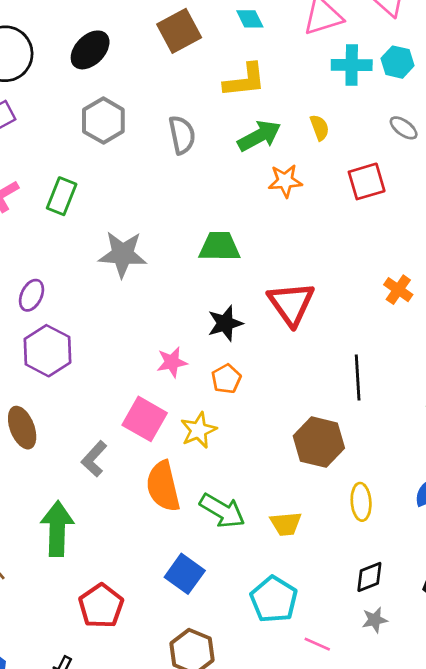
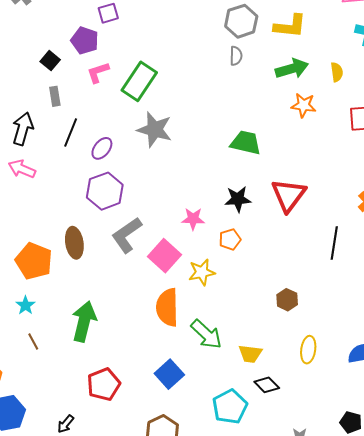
gray hexagon: (103, 121) -> (241, 21), moved
gray semicircle: (182, 135) -> (236, 56), size x0.7
green rectangle: (62, 196) -> (139, 81), size x1.4
gray star: (123, 254) -> (155, 130), moved
black line: (358, 377) -> (334, 243), moved
brown hexagon: (319, 442) -> (287, 300), size x0.6
gray L-shape: (94, 459) -> (127, 235), moved, size x1.4
black diamond: (369, 577) -> (267, 385), moved, turned 55

